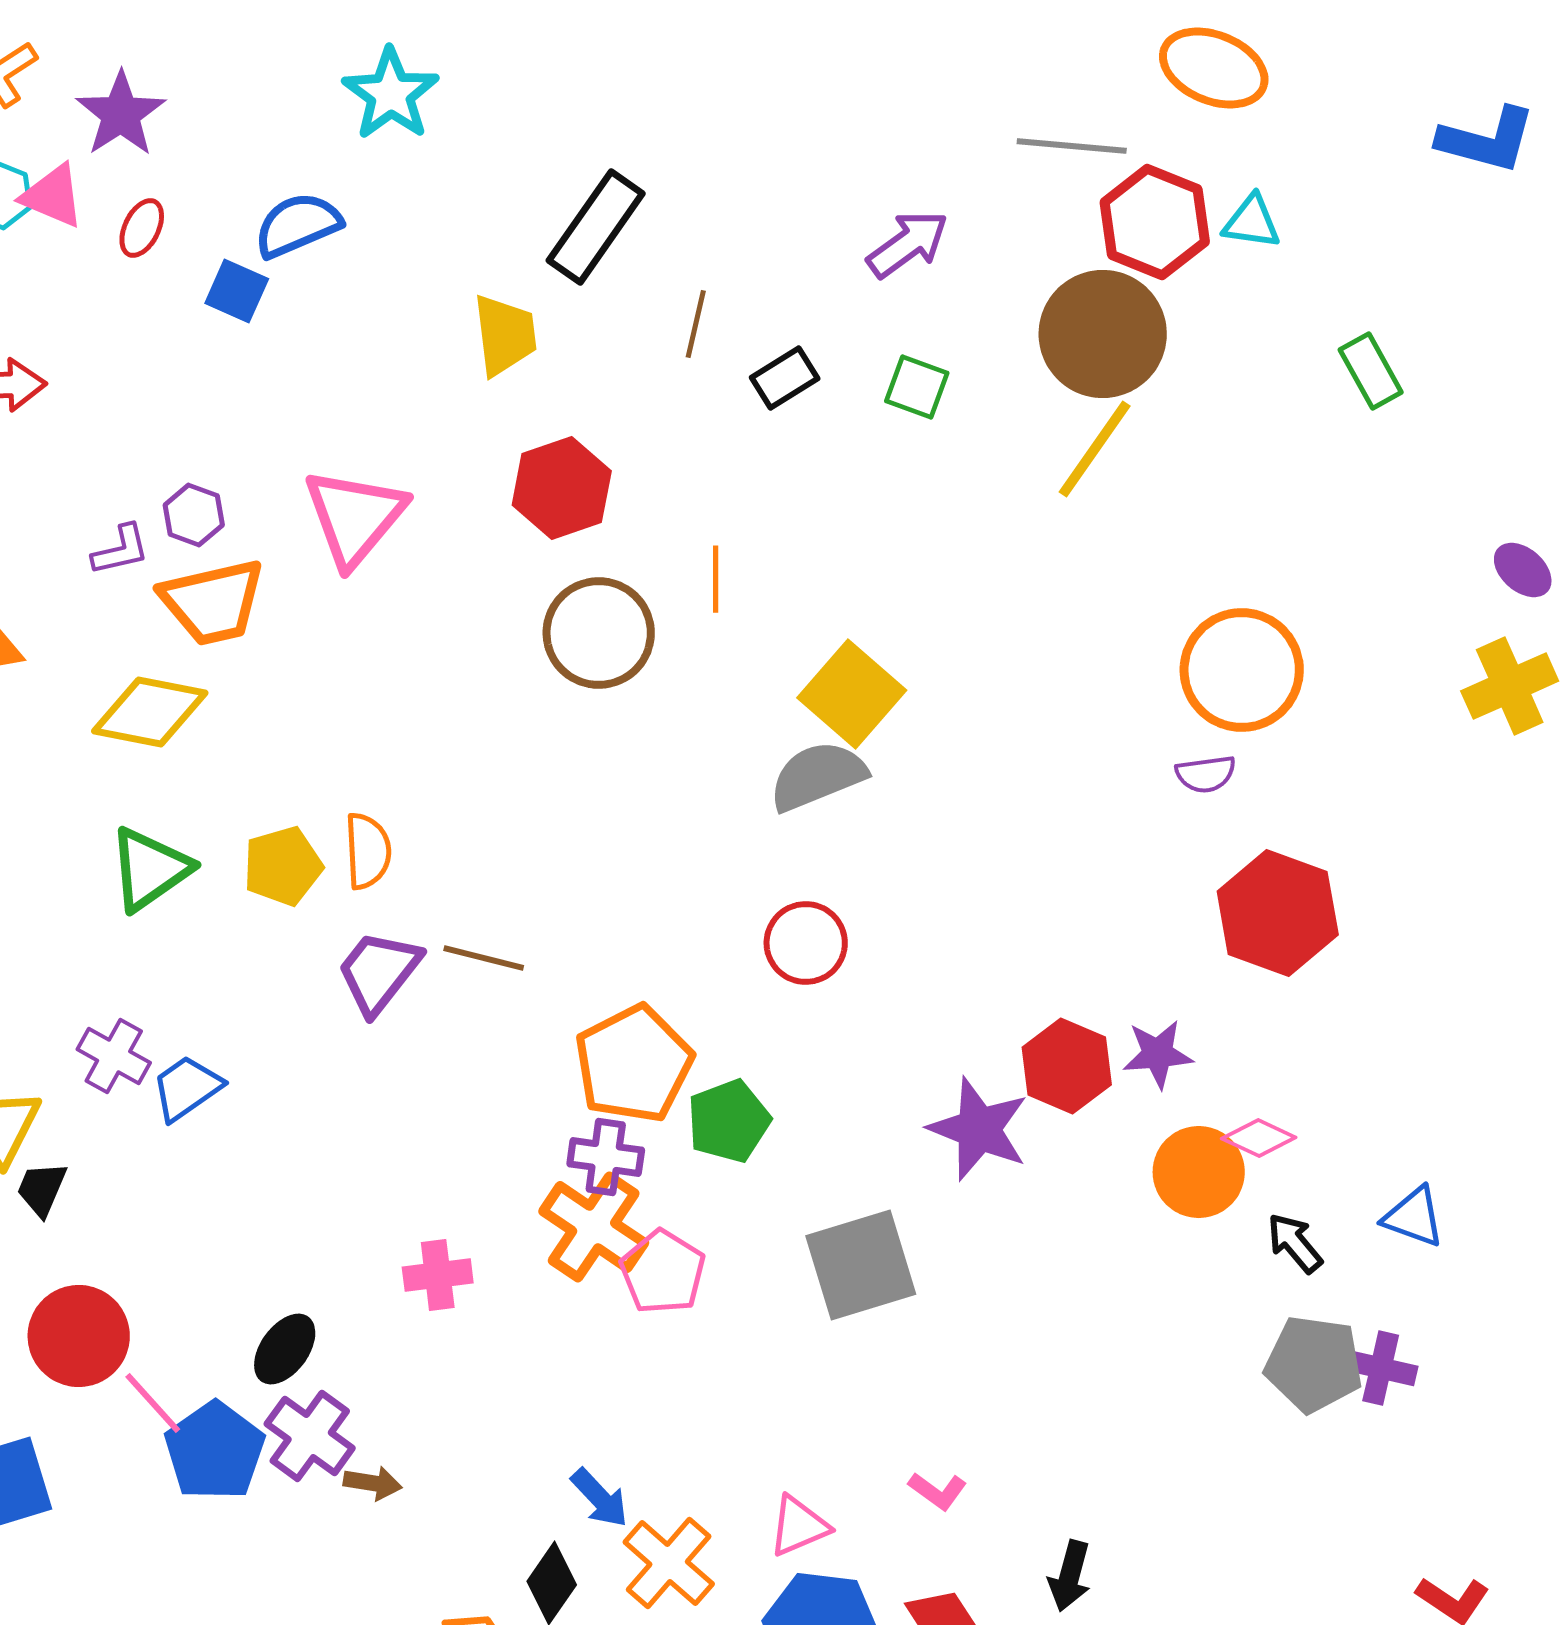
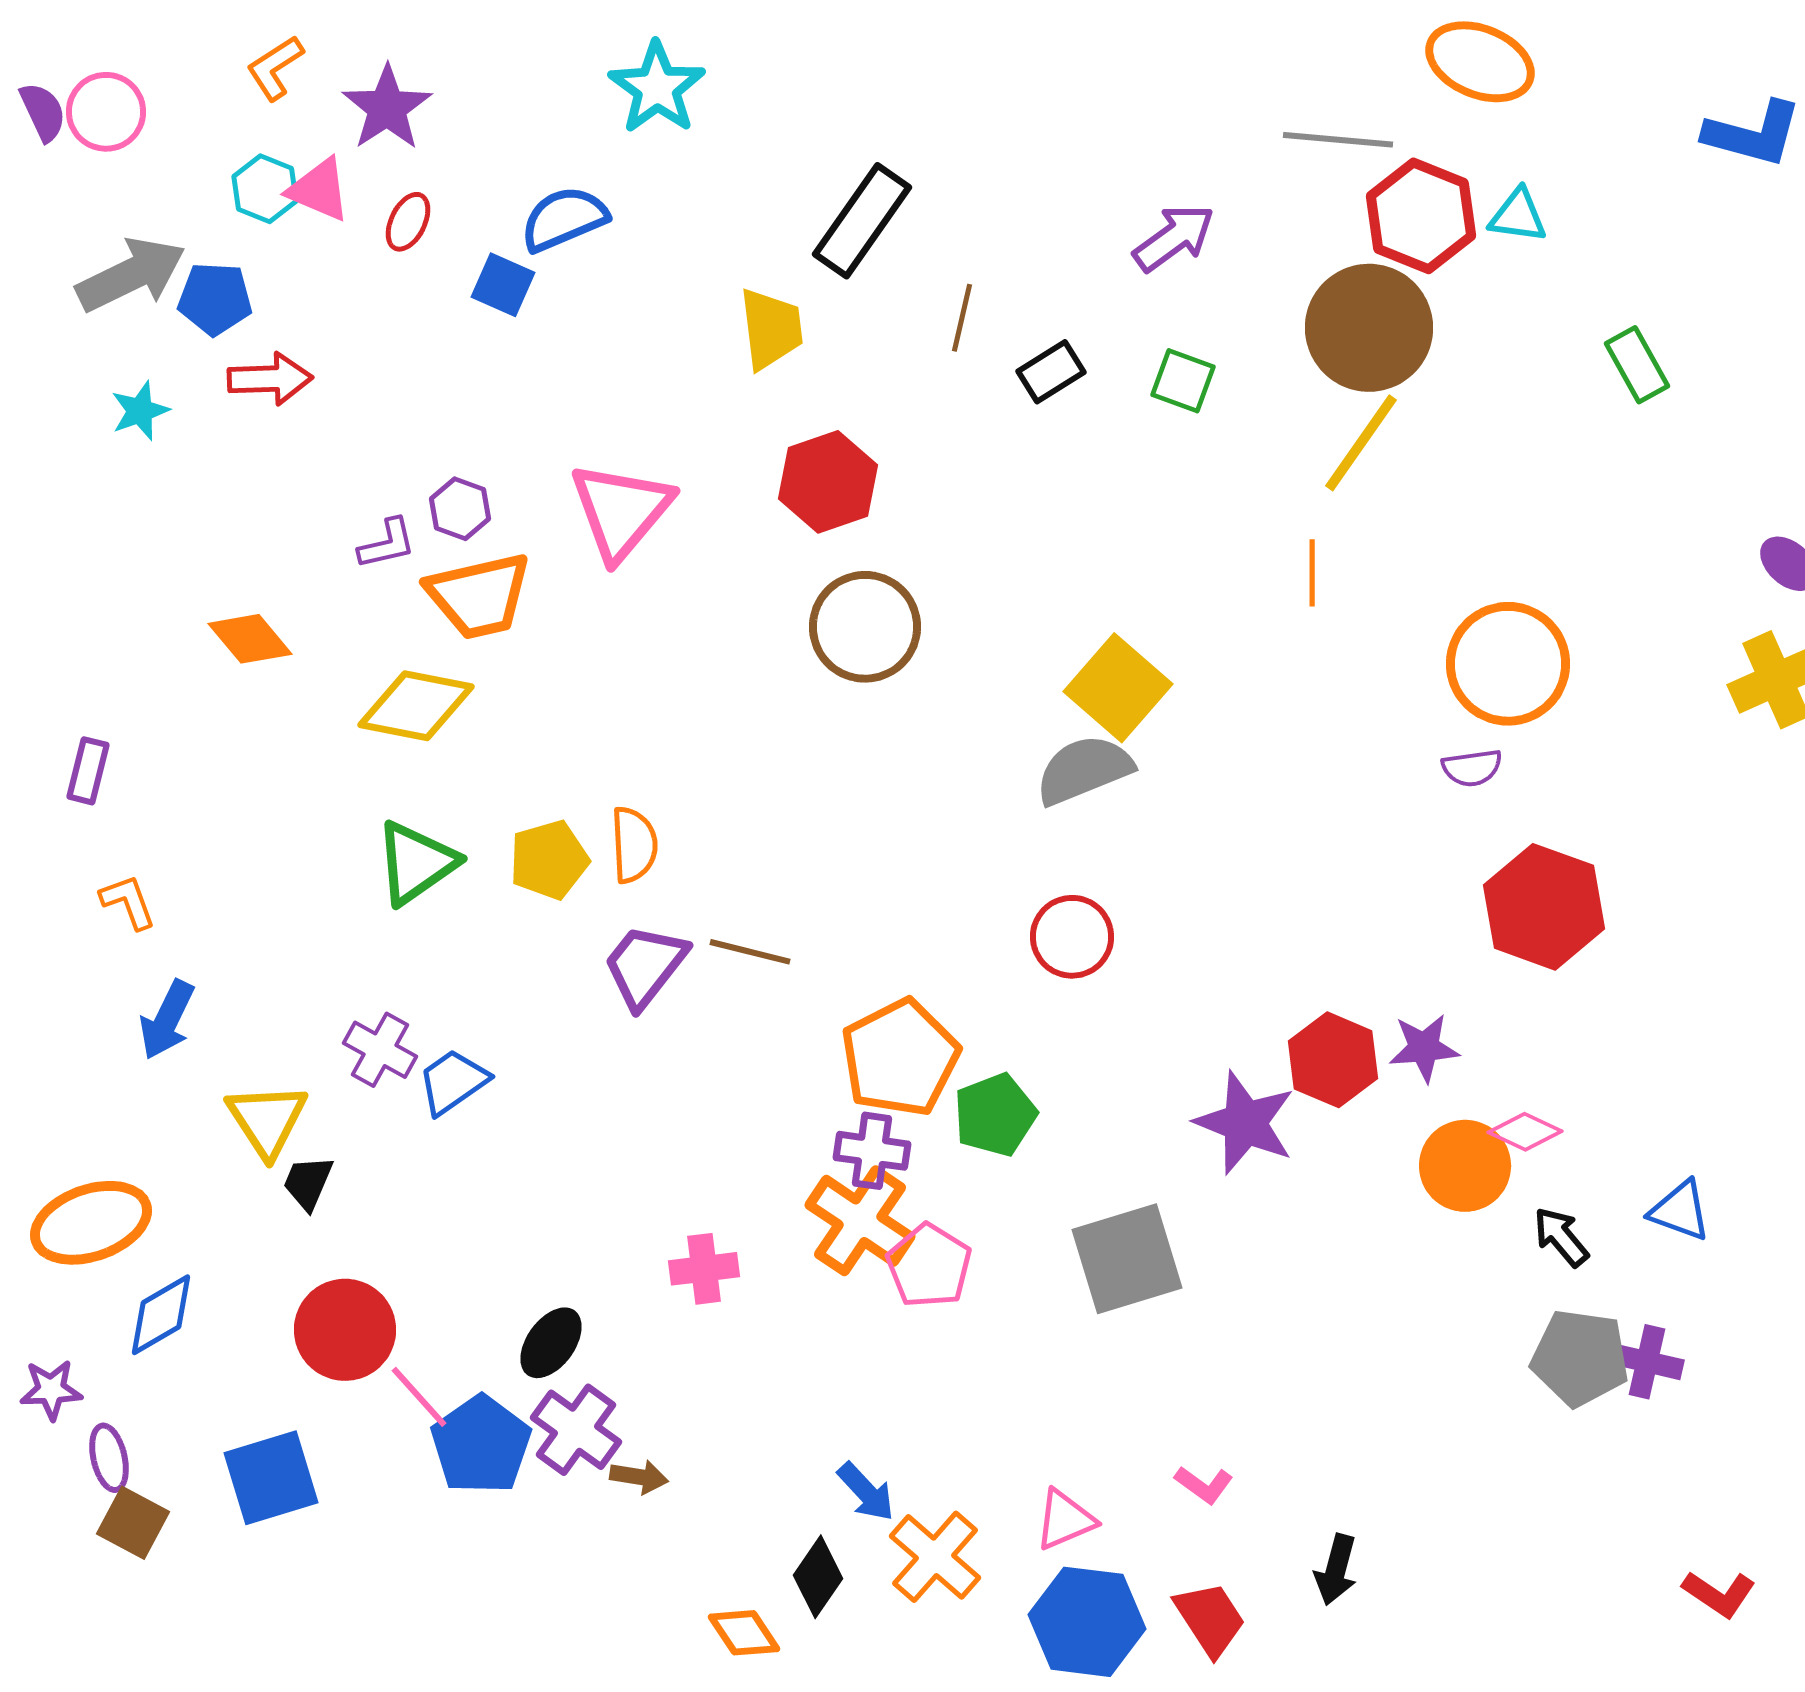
orange line: (716, 579) -> (1312, 573), moved

